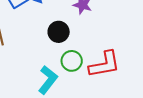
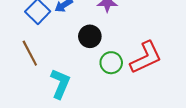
cyan L-shape: (48, 80) -> (60, 84), moved

